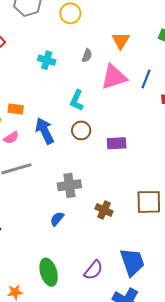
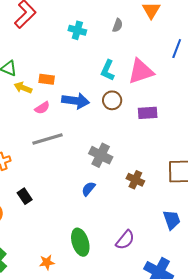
pink triangle: (114, 77) -> (141, 71), moved
blue arrow: (45, 131) -> (76, 101), turned 124
gray cross: (69, 185) -> (101, 155), turned 35
blue trapezoid: (132, 262) -> (172, 220), moved, size x0.7

